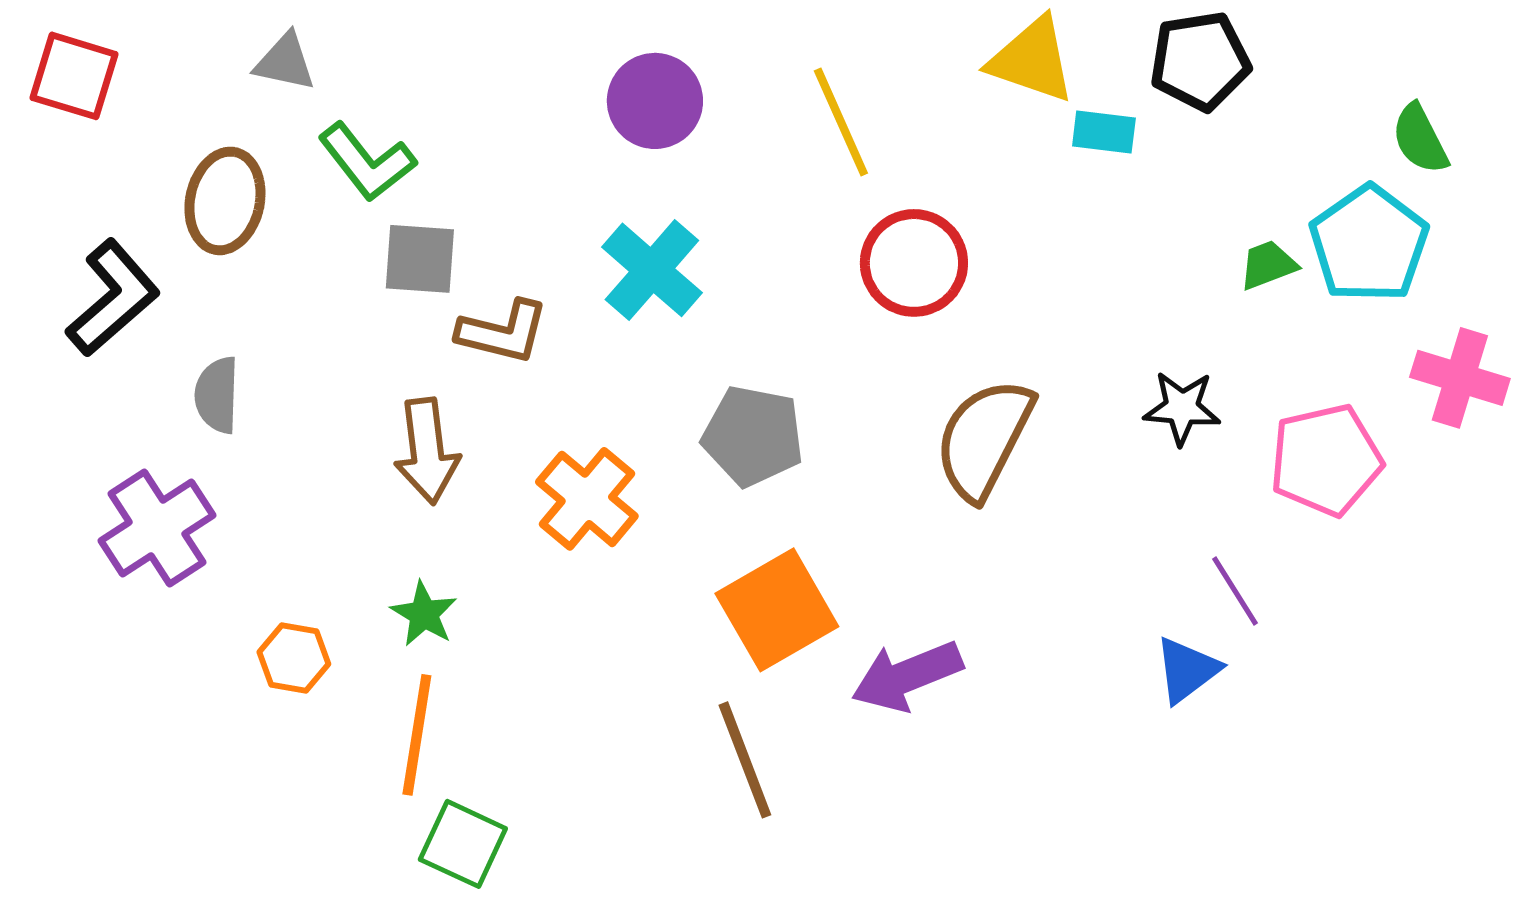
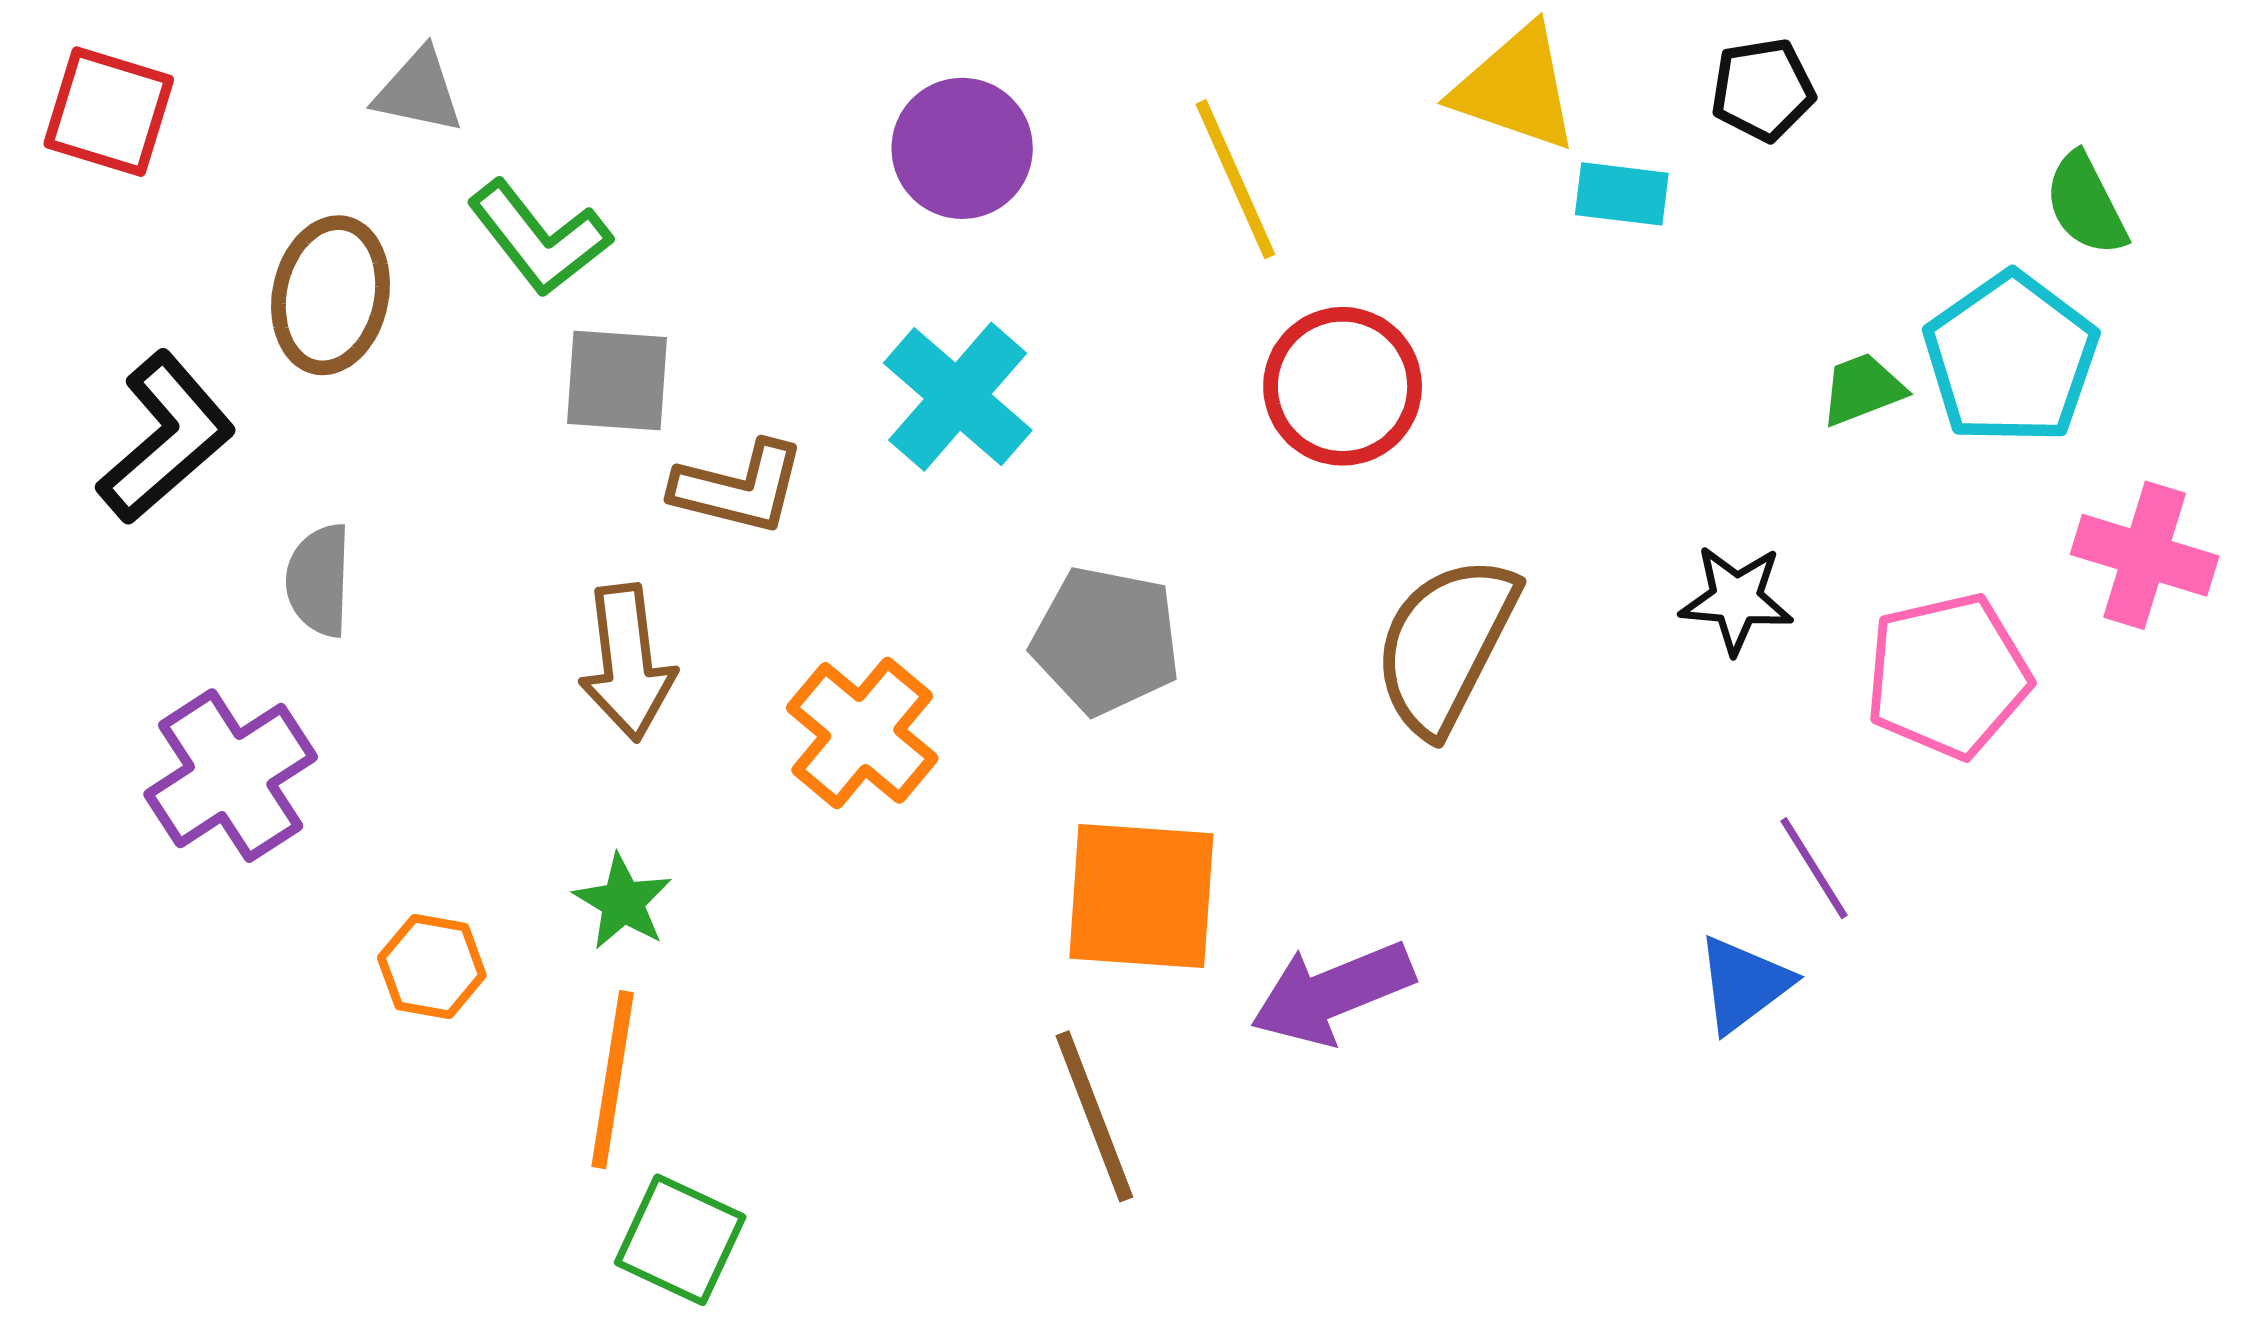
black pentagon: (1200, 61) -> (1763, 90), size x0.7
orange square: (777, 610) -> (1141, 896), turned 34

